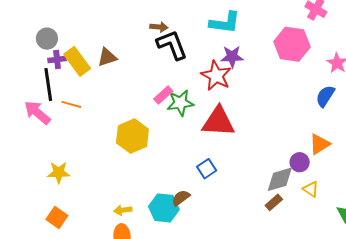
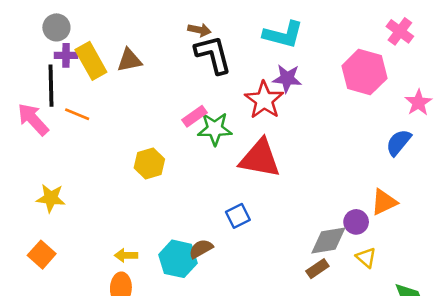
yellow hexagon: (132, 136) -> (149, 163), size x0.7

